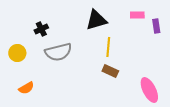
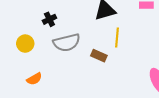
brown rectangle: (110, 71) -> (99, 56), moved

